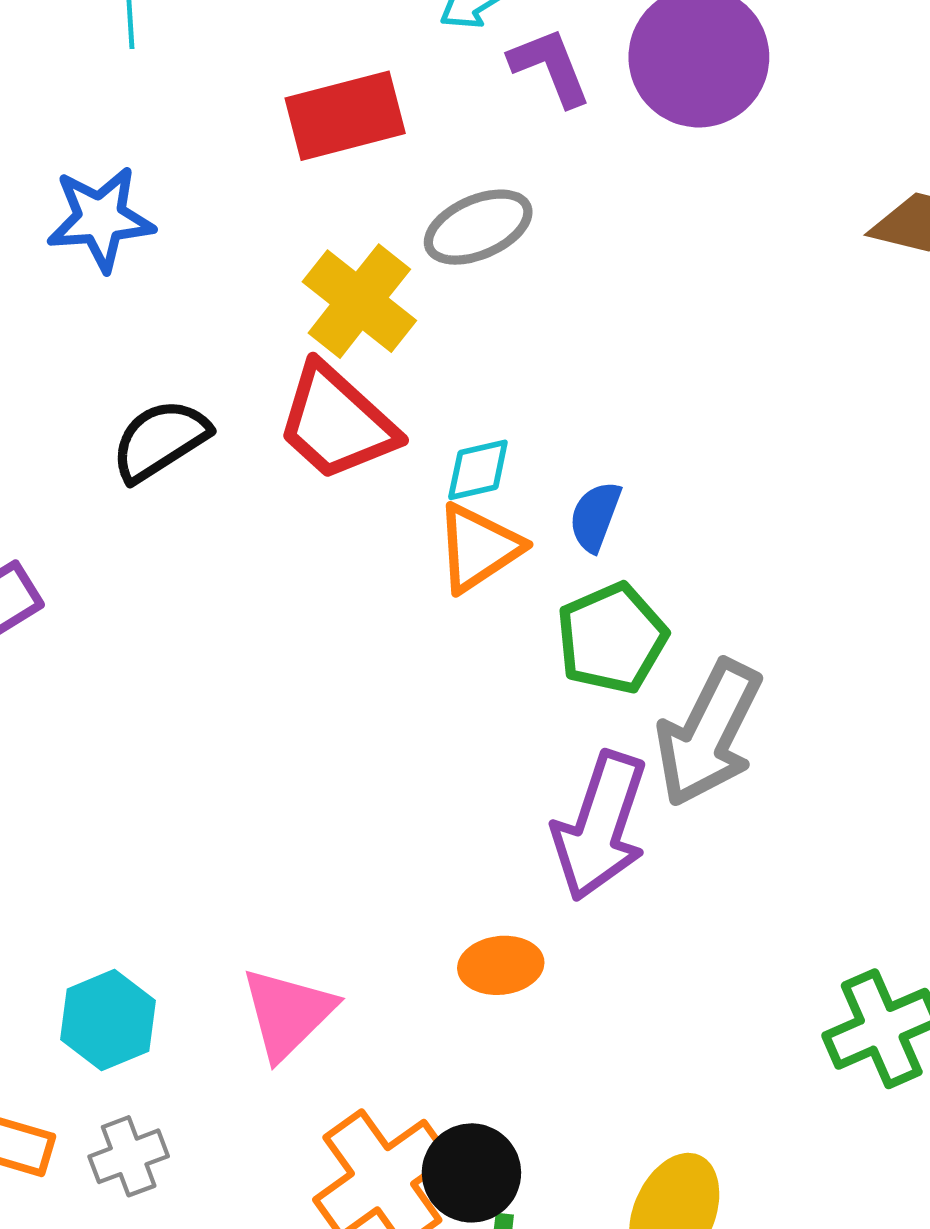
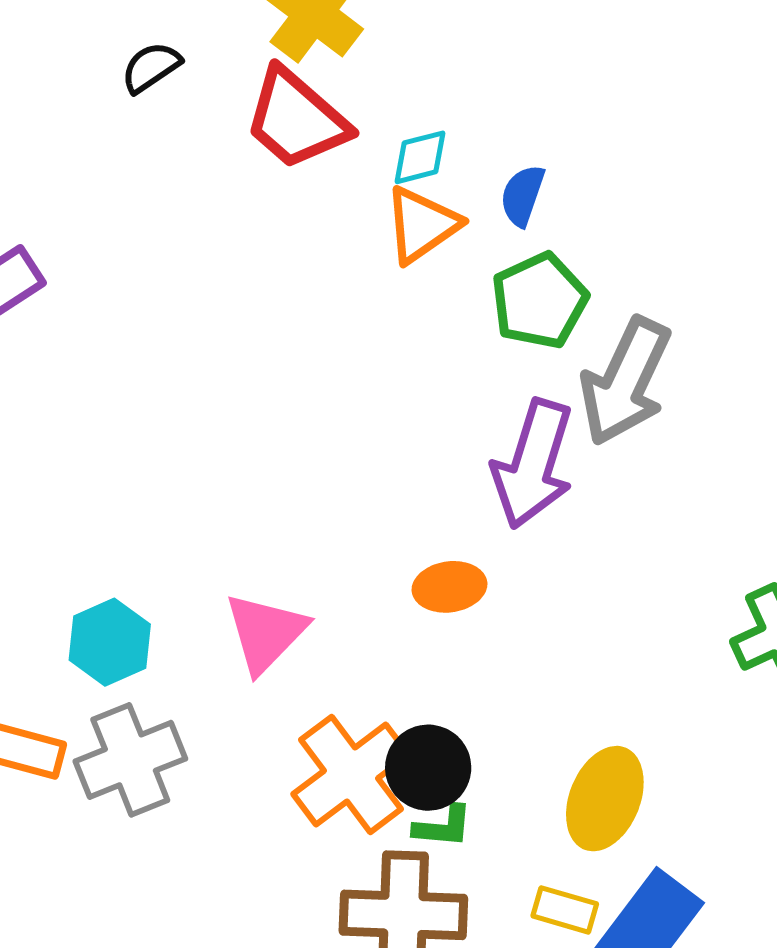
black semicircle: (160, 440) -> (151, 67), moved, size x0.7
gray cross: (129, 1156) -> (130, 760), size x1.6

